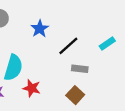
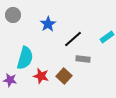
brown square: (75, 95) -> (64, 76), moved

